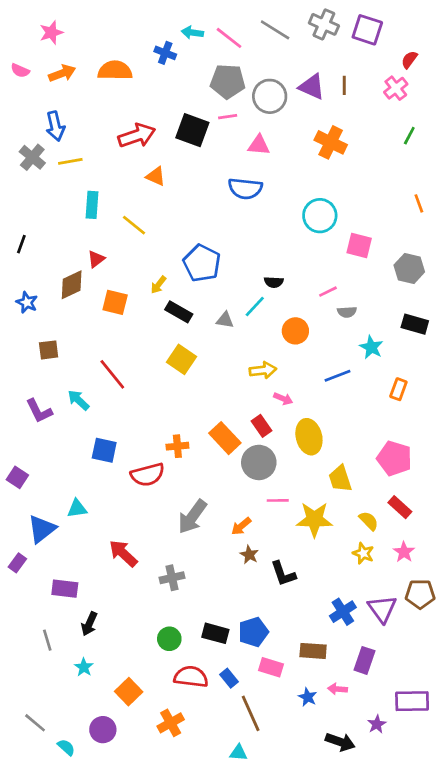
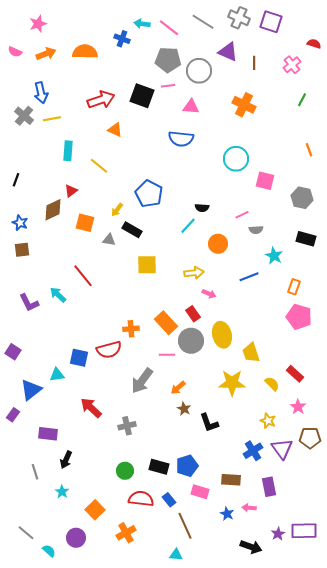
red semicircle: (409, 60) -> (314, 44), moved, turned 72
purple triangle: (312, 87) -> (228, 52), moved
gray triangle: (225, 320) -> (109, 240), moved
brown square: (49, 350) -> (22, 250), moved
yellow square: (181, 359) -> (147, 265), moved, turned -35
yellow ellipse: (309, 437) -> (222, 335), moved
blue square: (104, 450) -> (79, 358), moved
pink pentagon: (394, 458) -> (299, 317), moved
pink line: (278, 500) -> (167, 355), moved
yellow star: (363, 553) -> (268, 421), moved
purple rectangle: (365, 660) -> (269, 487), turned -30
purple rectangle: (412, 701) -> (304, 531), moved

